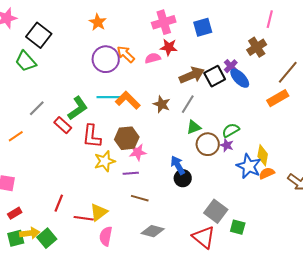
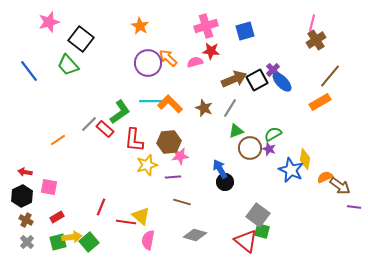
brown cross: (257, 47) -> (316, 40), moved
gray line: (37, 108) -> (89, 124), moved
orange semicircle: (267, 173) -> (325, 177), moved
yellow triangle: (99, 212) -> (141, 216), turned -42
green square: (238, 227) -> (262, 231), moved

